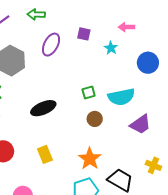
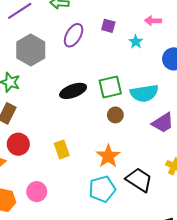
green square: (89, 92) -> (110, 87), size x1.6
black ellipse: (43, 108) -> (73, 91), moved

